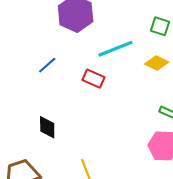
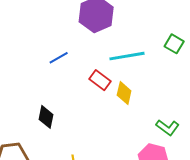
yellow diamond: (157, 63) -> (124, 93), moved, turned 65

